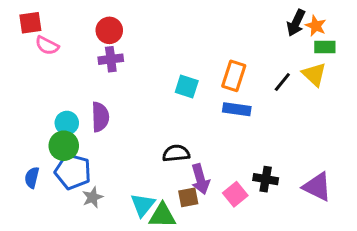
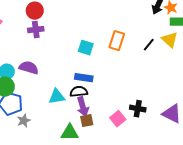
blue rectangle: (237, 109) -> (84, 78), moved
purple semicircle: (100, 117) -> (29, 68), turned -72
purple arrow: (200, 179) -> (83, 107), moved
cyan triangle: (143, 205) -> (57, 97), moved, turned 42

